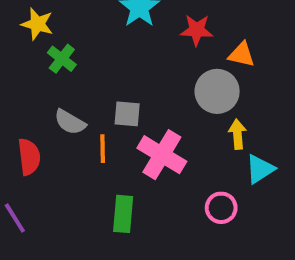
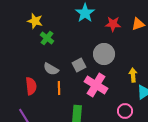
orange triangle: (242, 55) -> (138, 24), moved, turned -32
gray circle: (217, 91) -> (104, 54), moved
gray square: (127, 114) -> (79, 65), turned -32
orange line: (103, 149) -> (59, 88), moved

